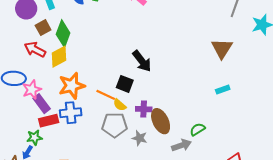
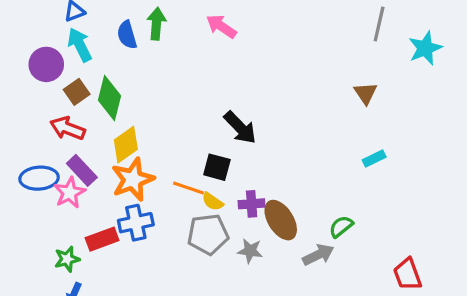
brown triangle: (222, 48) -> (366, 93), size x0.7
yellow diamond: (59, 57) -> (126, 145), moved
purple rectangle: (42, 104) -> (82, 170), moved
green star: (34, 138) -> (67, 259), moved

